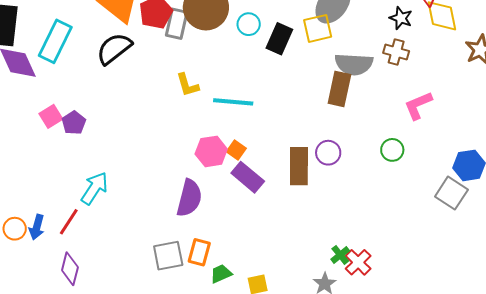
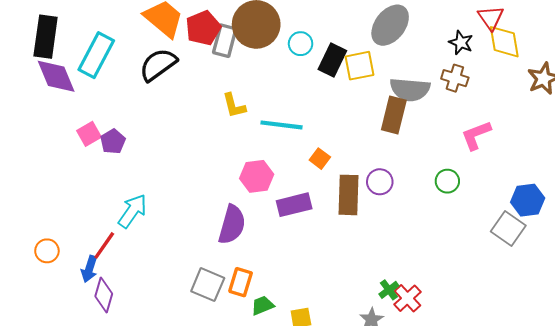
yellow square: (318, 28) -> (359, 66), moved
orange square: (236, 150) -> (320, 159), moved
purple rectangle: (248, 177) -> (294, 205), turned -56
blue arrow: (37, 227) -> (89, 269), moved
gray square: (168, 256) -> (208, 285), turned 32

